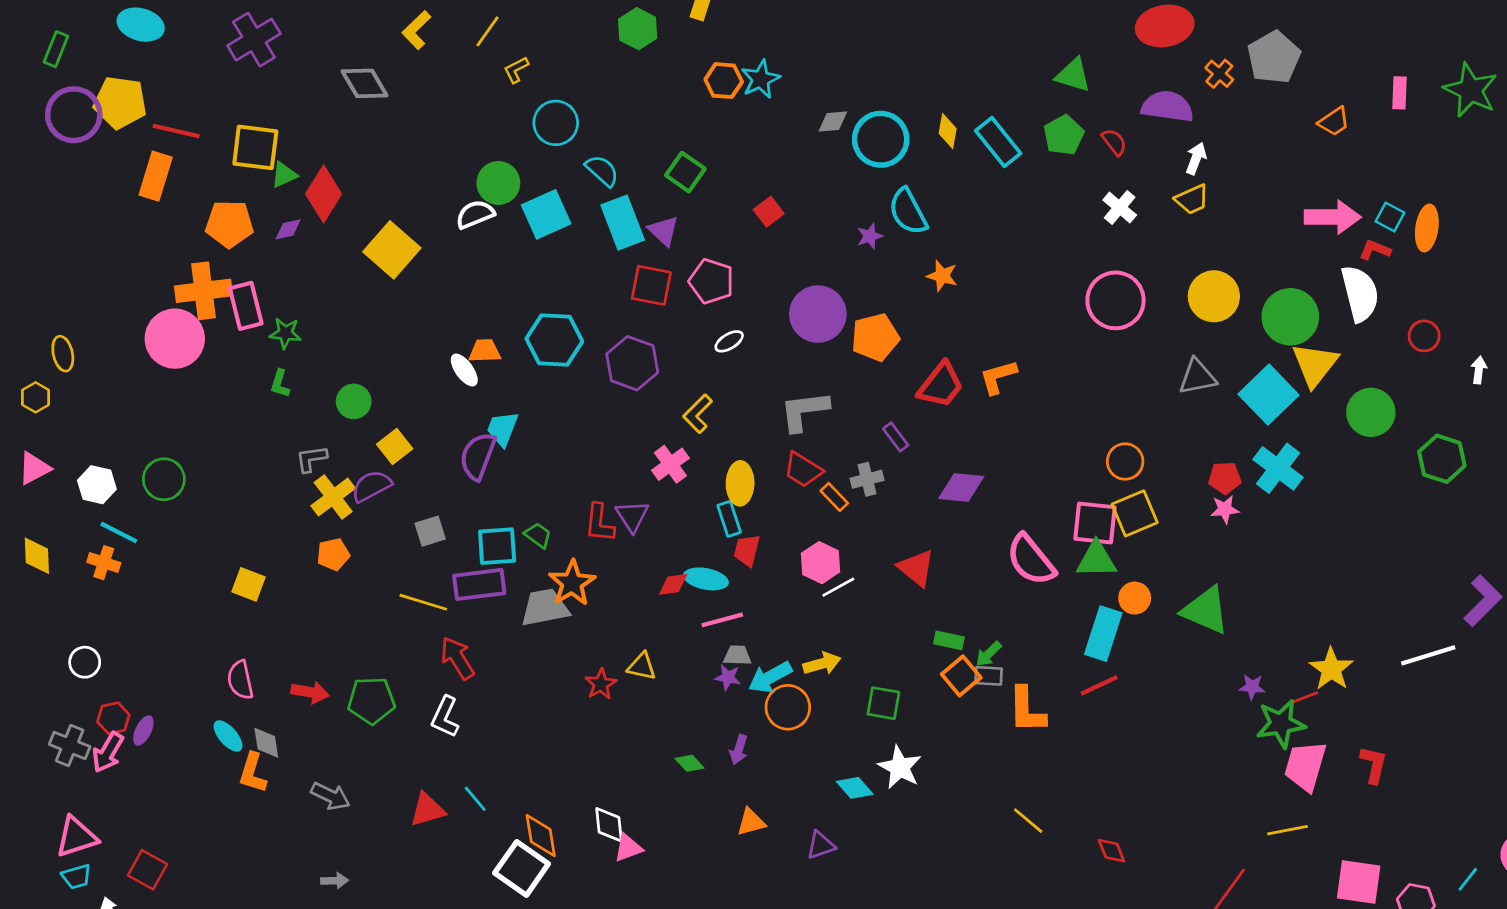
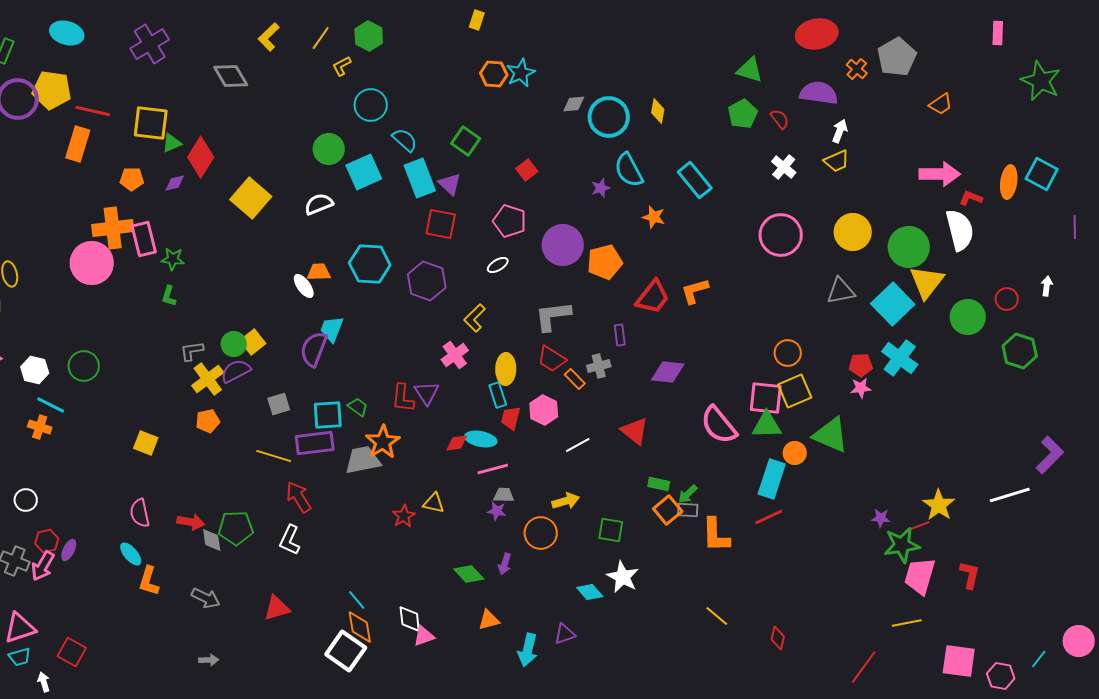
green hexagon: (638, 29) -> (369, 36), moved
pink rectangle: (1400, 93) -> (998, 33), moved
cyan rectangle: (998, 142) -> (695, 180), moved
white semicircle: (475, 214) -> (319, 204), moved
cyan square: (1390, 217) -> (1042, 174), moved, size x1.5
orange pentagon: (229, 224) -> (132, 179), size x0.7
pink pentagon: (711, 281) -> (510, 221), moved
red circle: (1424, 336) -> (1007, 299), moved
green circle: (354, 401) -> (234, 344), moved
purple rectangle: (896, 437) -> (620, 335), turned 30
pink hexagon: (821, 563) -> (544, 410), moved
green triangle: (1206, 610) -> (831, 435), moved
cyan arrow: (770, 677) -> (528, 650), moved, turned -48
gray diamond: (266, 743) -> (212, 540), moved
green diamond: (690, 763) -> (469, 574), size x1.4
cyan line: (475, 799) -> (357, 600), moved
orange triangle: (751, 822) -> (489, 620), moved
red diamond: (1111, 851) -> (778, 638), turned 35

